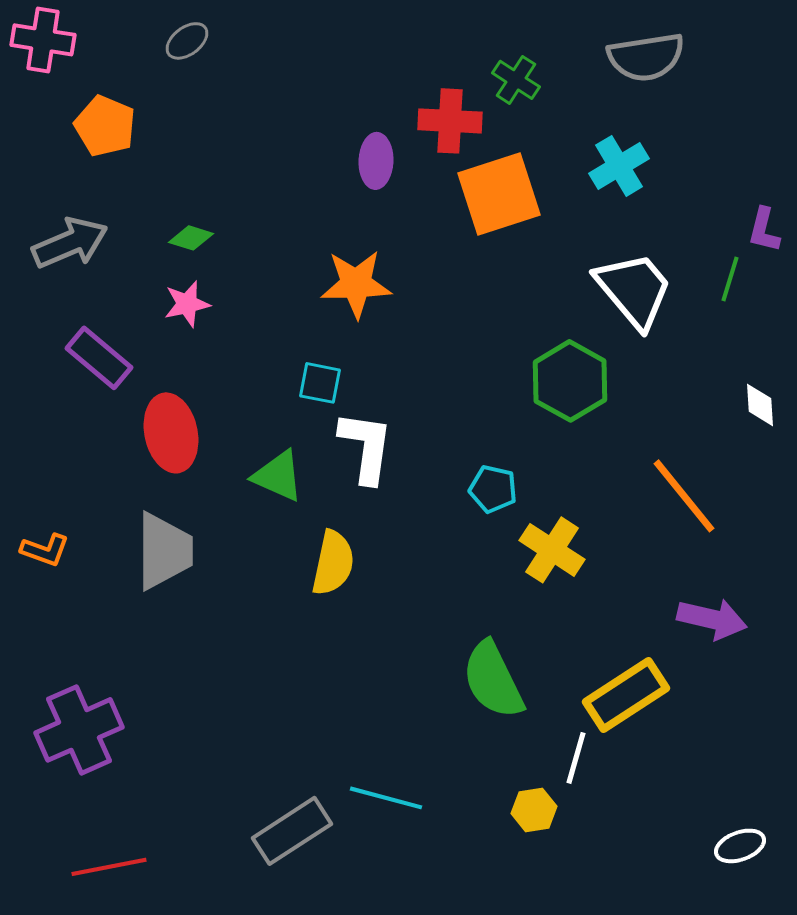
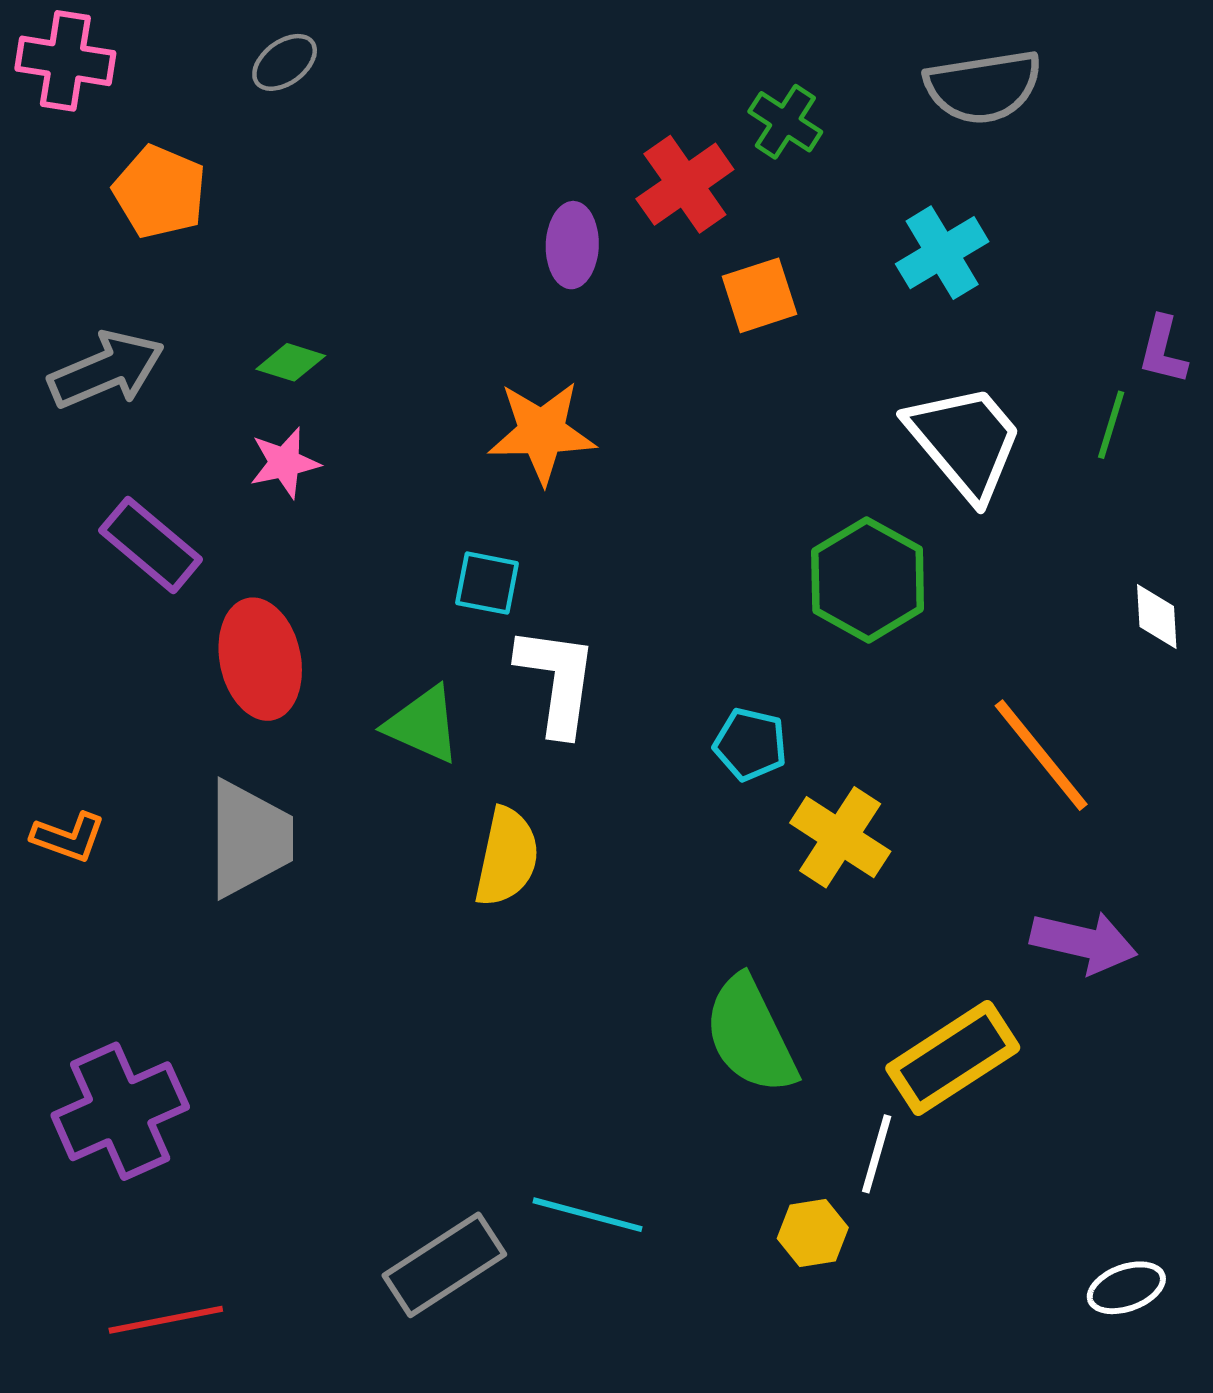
red cross: (450, 121) -> (685, 184), turned -38
orange square: (499, 194) -> (759, 295), size x0.6

